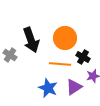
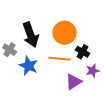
blue star: (48, 88) -> (29, 66), moved

